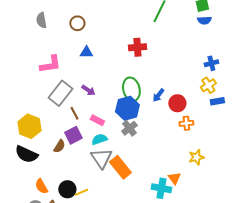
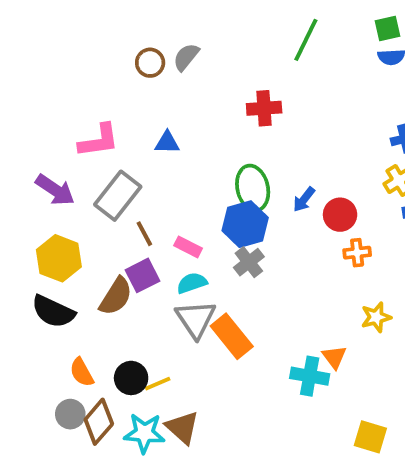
gray semicircle: (41, 20) -> (186, 57), moved, turned 49
blue triangle: (86, 52) -> (167, 142), moved
purple arrow: (88, 90) -> (55, 190), moved, size x1.5
brown semicircle: (59, 146) -> (116, 296), size x1.5

